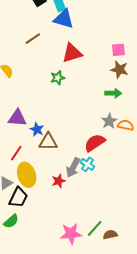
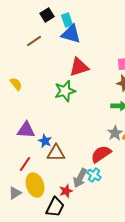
brown line: (33, 39) -> (34, 41), moved
green star: (58, 78) -> (65, 91), size x1.5
black trapezoid: (18, 197) -> (55, 207), moved

